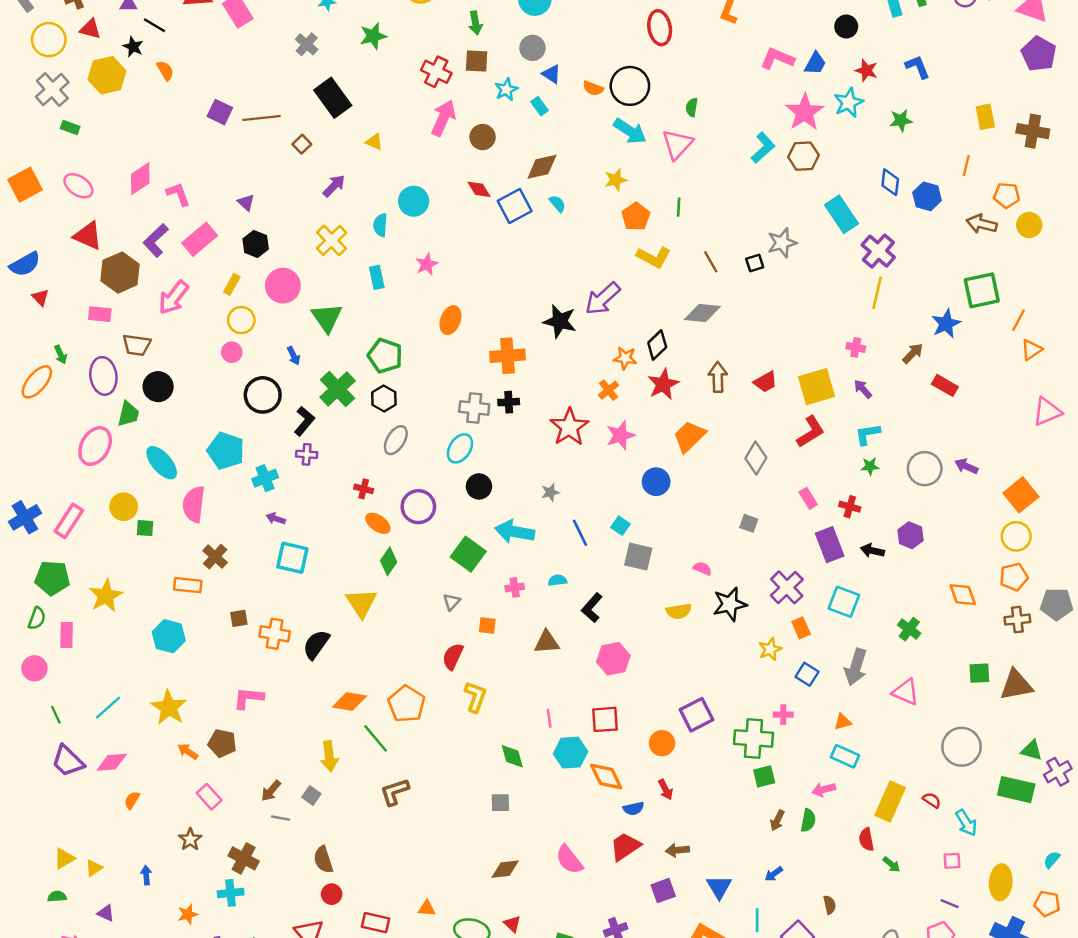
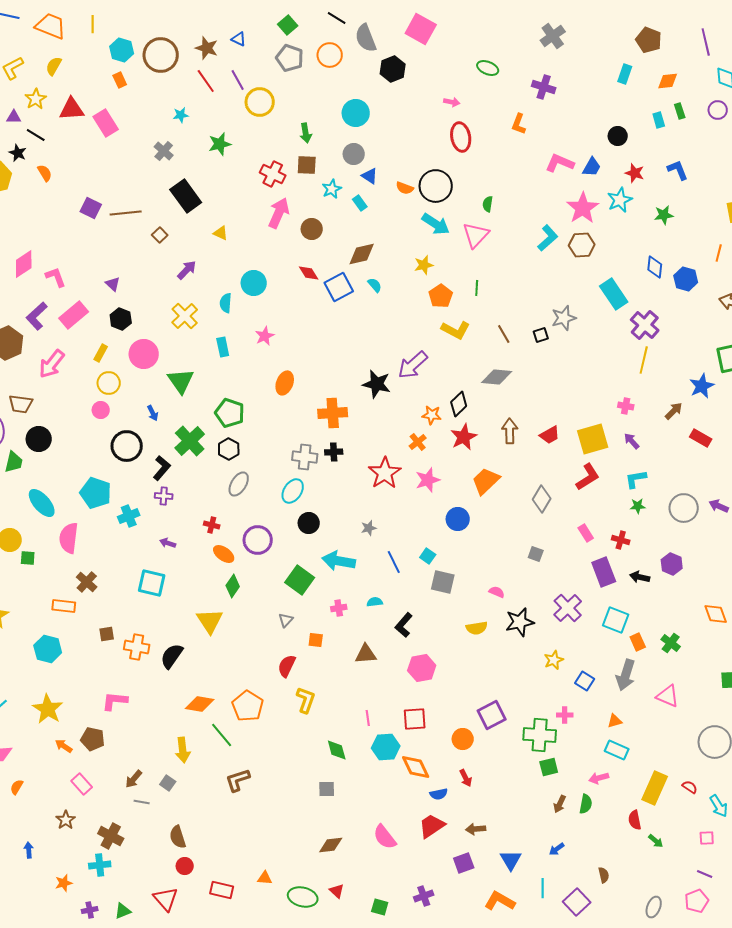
purple arrow: (276, 519) -> (168, 543), moved
orange rectangle: (801, 628) -> (638, 642), moved

